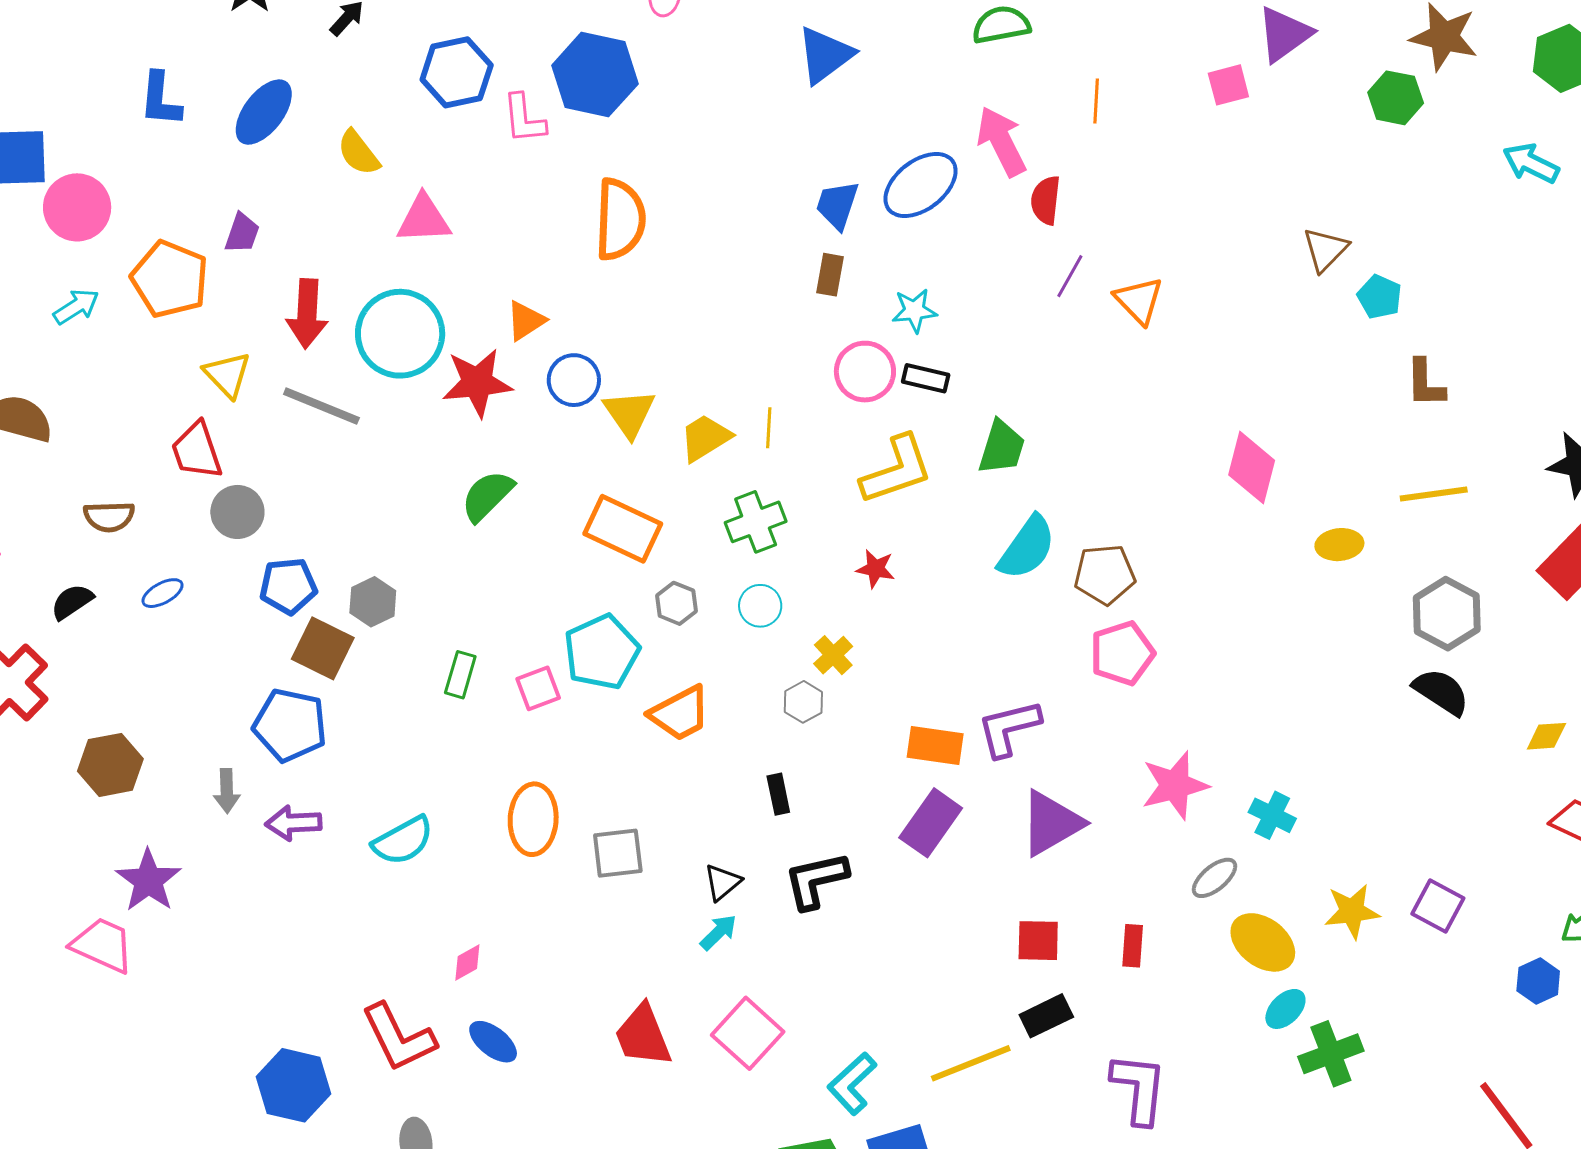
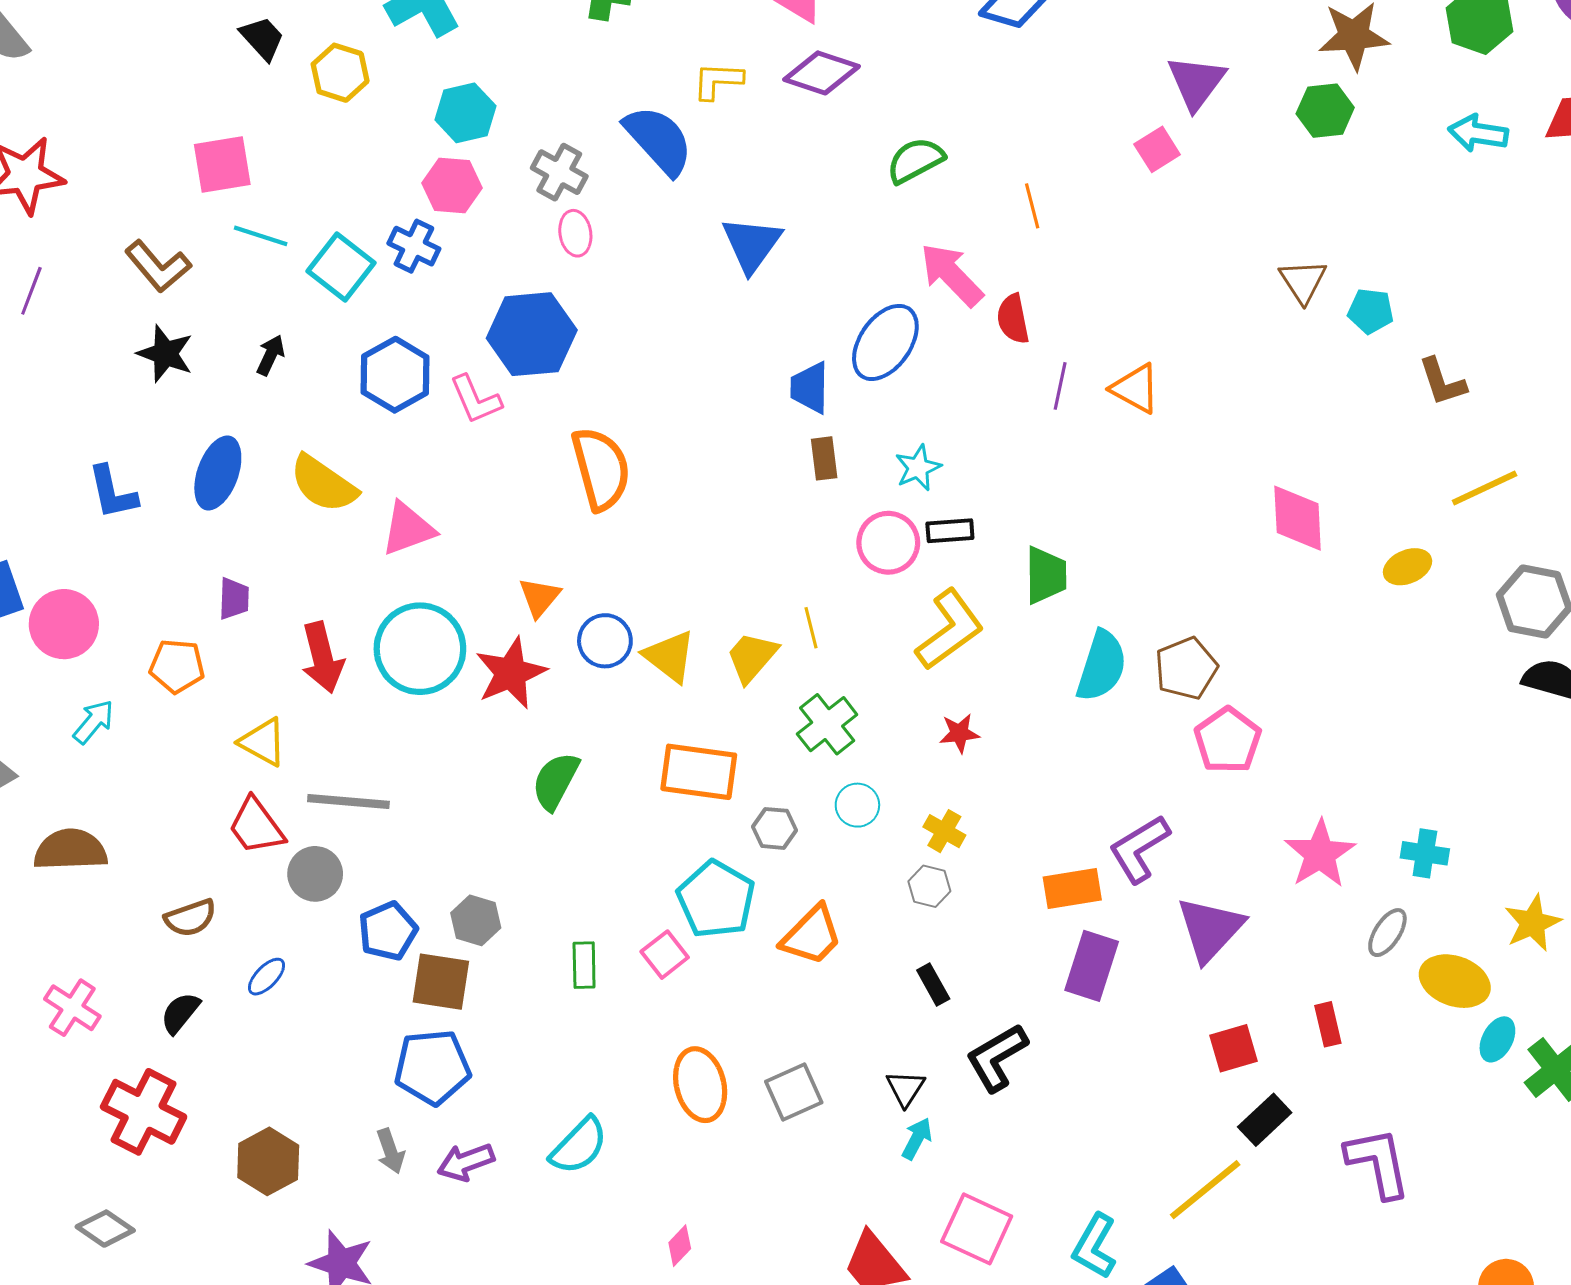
yellow semicircle: (358, 153) -> (323, 484), size x1.4
orange pentagon: (170, 279) -> (177, 666), size x0.7
gray line: (321, 406) -> (348, 802), moved

